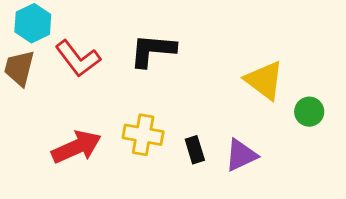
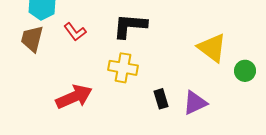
red L-shape: (78, 59) -> (75, 32), size x0.7
yellow cross: (143, 135) -> (123, 68), moved

